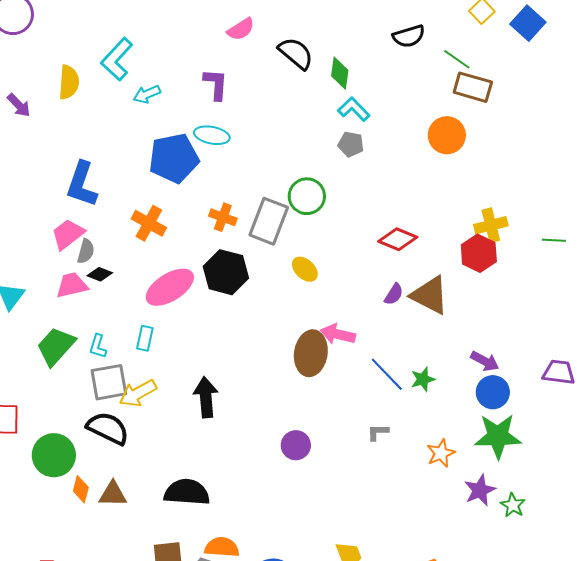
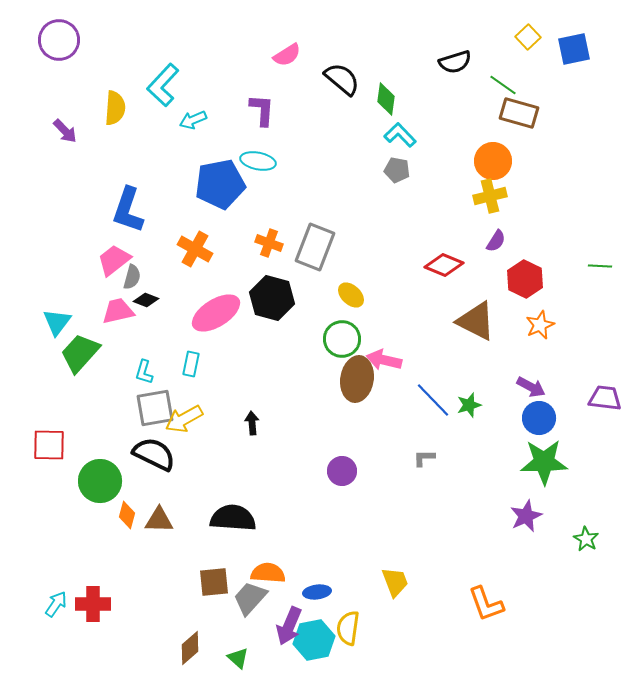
blue square: (528, 23) -> (574, 49), turned 36
green circle: (307, 196) -> (342, 339), moved
yellow cross: (491, 225) -> (490, 196), moved
purple semicircle: (394, 294) -> (496, 241), moved
green trapezoid: (56, 346) -> (80, 353), moved
black arrow: (206, 397) -> (252, 423), size x0.6
orange star: (441, 453) -> (540, 325), moved
green star: (513, 505) -> (586, 539), moved

